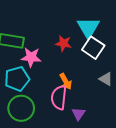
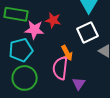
red star: (63, 43) -> (53, 20), moved
white square: (93, 48) -> (87, 32), moved, turned 30

